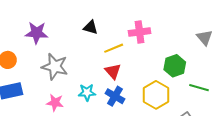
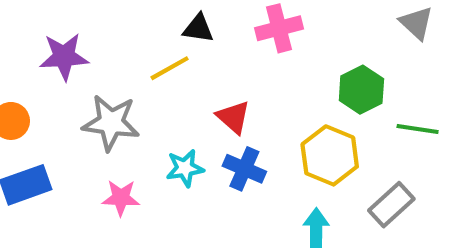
black triangle: (90, 27) -> (198, 28), moved
yellow line: (114, 48) -> (170, 68), moved

